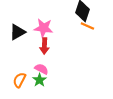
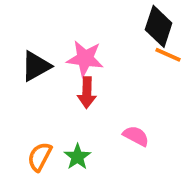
pink semicircle: (41, 69) -> (136, 136), moved

